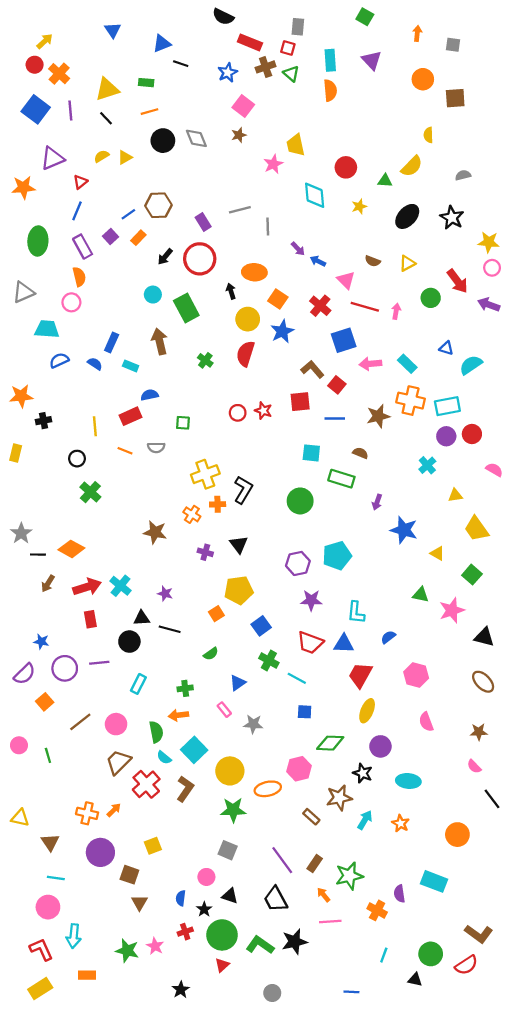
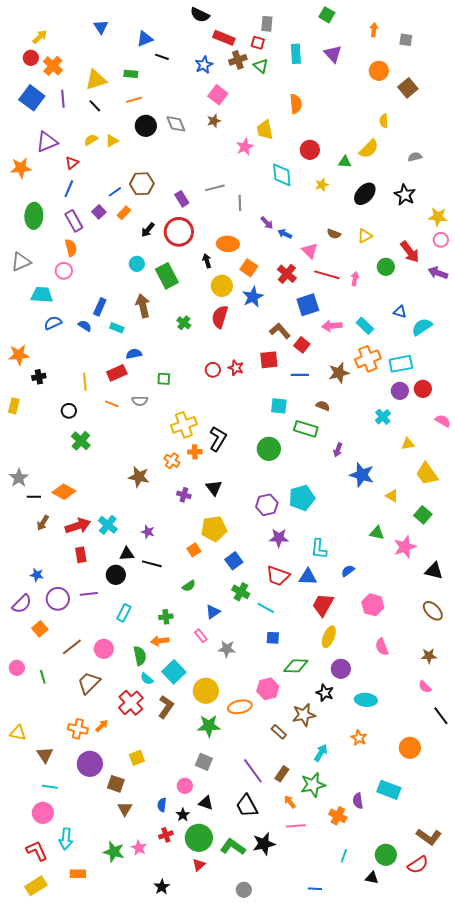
orange semicircle: (330, 90) -> (296, 104), moved
brown square: (455, 98) -> (408, 88), turned -36
orange cross: (411, 401) -> (368, 359), turned -35
brown trapezoid: (118, 762) -> (89, 683), moved
cyan arrow: (365, 820) -> (321, 753), moved

